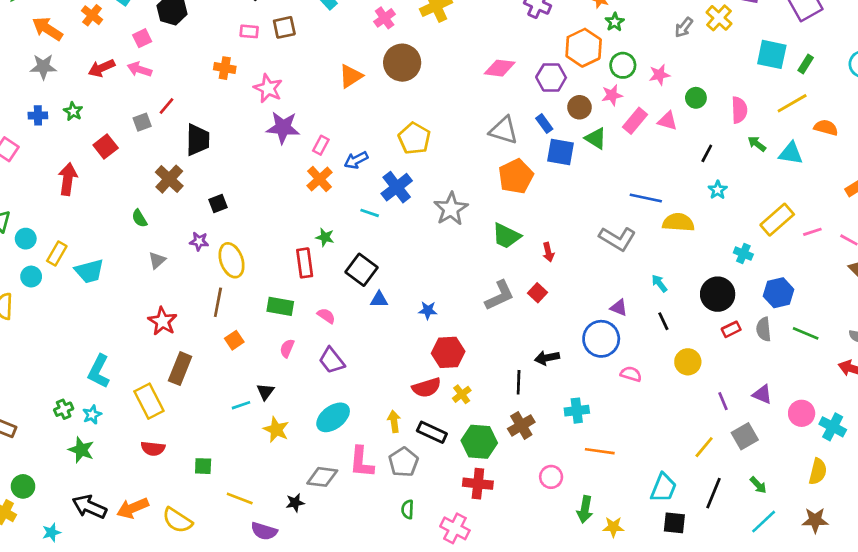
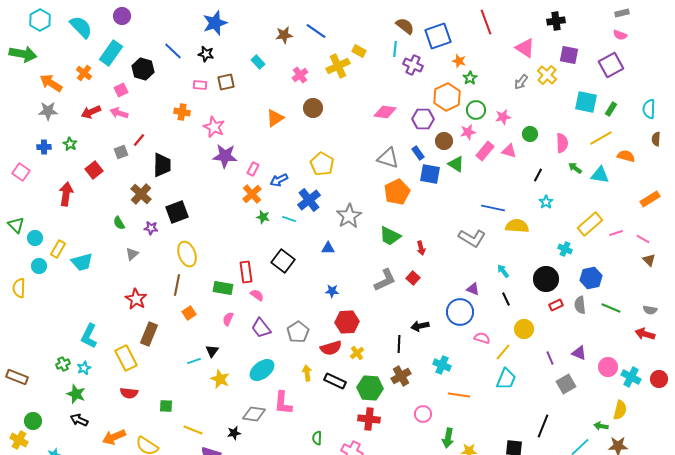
brown circle: (402, 63) -> (313, 108), size x0.7
black square: (218, 203) -> (177, 212), size x1.6
green star: (325, 237) -> (263, 217), moved
purple star: (199, 241) -> (151, 228), moved
red rectangle: (305, 263) -> (246, 272), moved
blue triangle: (379, 300) -> (328, 248), moved
cyan cross: (577, 411) -> (442, 365), turned 30
yellow line: (704, 447) -> (503, 352), moved
gray pentagon: (403, 462) -> (298, 332), moved
green arrow: (758, 485) -> (601, 426), moved, turned 144
cyan trapezoid: (663, 488) -> (506, 379), moved
black arrow: (89, 507) -> (79, 420), moved, size x0.7

